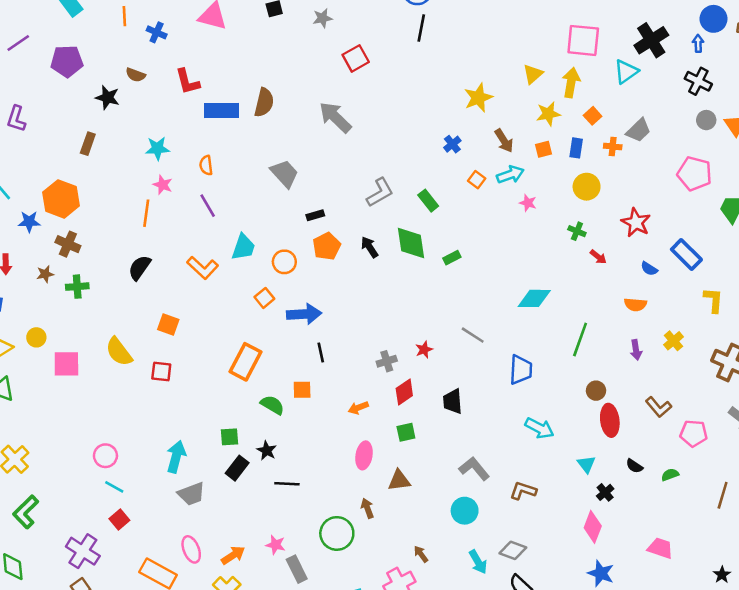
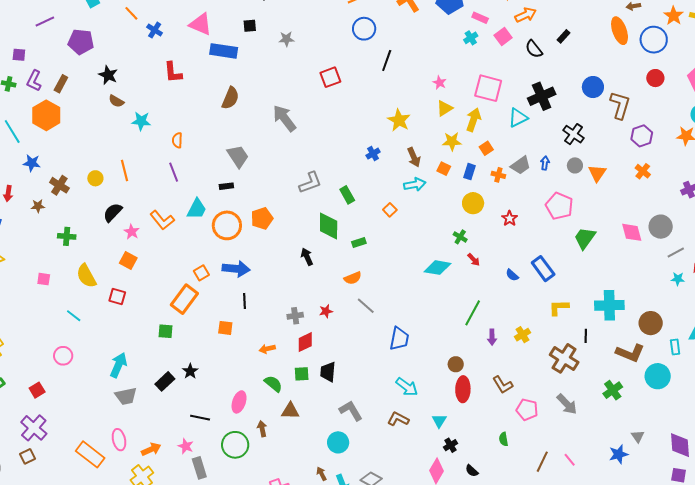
orange line: (124, 16) -> (131, 13), turned -49
black line: (421, 28) -> (387, 60), moved
blue arrow: (698, 43) -> (545, 163), moved
red square: (356, 58) -> (330, 77), moved
brown semicircle: (136, 75) -> (116, 101), moved
yellow star: (478, 98) -> (399, 120), turned -30
blue rectangle: (221, 110) -> (224, 51), moved
brown rectangle: (88, 144) -> (61, 84), moved
orange square: (543, 149) -> (444, 169), turned 32
orange square: (477, 180) -> (390, 210), moved
pink star: (163, 185) -> (132, 232), moved
orange hexagon: (61, 199) -> (46, 115), moved
pink star: (528, 203) -> (439, 83), moved
orange line: (146, 213) -> (124, 171), turned -30
black rectangle: (315, 215) -> (226, 186), moved
red star: (636, 223) -> (510, 218), moved, size x0.7
black arrow: (370, 247) -> (307, 257), moved
orange circle: (284, 262) -> (227, 225), size x1.5
green cross: (77, 287) -> (67, 236), moved
orange square: (264, 298) -> (201, 273), moved
cyan diamond: (534, 298) -> (438, 268), moved
yellow L-shape: (713, 300) -> (559, 308), turned -105
orange semicircle: (635, 305) -> (353, 278), moved, turned -36
yellow circle: (36, 337) -> (95, 178), moved
green line: (580, 340) -> (473, 313), moved
pink square: (66, 364) -> (44, 279), size x0.6
black trapezoid: (453, 401) -> (328, 372), moved
green semicircle: (272, 405) -> (273, 384), moved
green square: (230, 437) -> (166, 331), moved
pink ellipse: (364, 455) -> (239, 402), moved
black semicircle: (634, 466) -> (472, 471), moved
green semicircle: (670, 475) -> (504, 439), turned -88
black line: (287, 484) -> (200, 418), moved
cyan line: (114, 487) -> (74, 316), moved
brown L-shape: (523, 491) -> (398, 419), moved
red square: (119, 519) -> (37, 390), moved
brown arrow: (421, 554) -> (321, 474), moved

